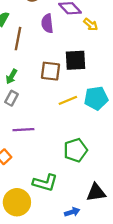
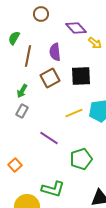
purple semicircle: (47, 23) -> (55, 52), moved
brown square: (51, 71) -> (50, 78), moved, turned -36
purple line: (23, 130) -> (49, 138), moved, turned 36

